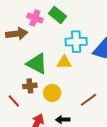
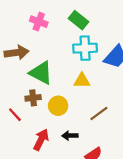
green rectangle: (58, 15) -> (79, 20), moved
brown arrow: (17, 34) -> (16, 53), moved
yellow triangle: (64, 62) -> (82, 81), moved

